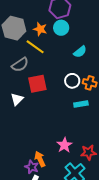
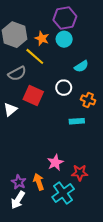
white circle: (72, 81) -> (64, 88), moved
red square: (37, 84) -> (33, 95), turned 30
orange arrow: (40, 159) -> (39, 182), moved

